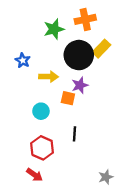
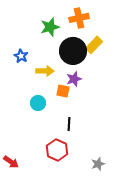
red hexagon: (42, 148) -> (57, 150), moved
red arrow: (35, 175) -> (11, 162), moved

